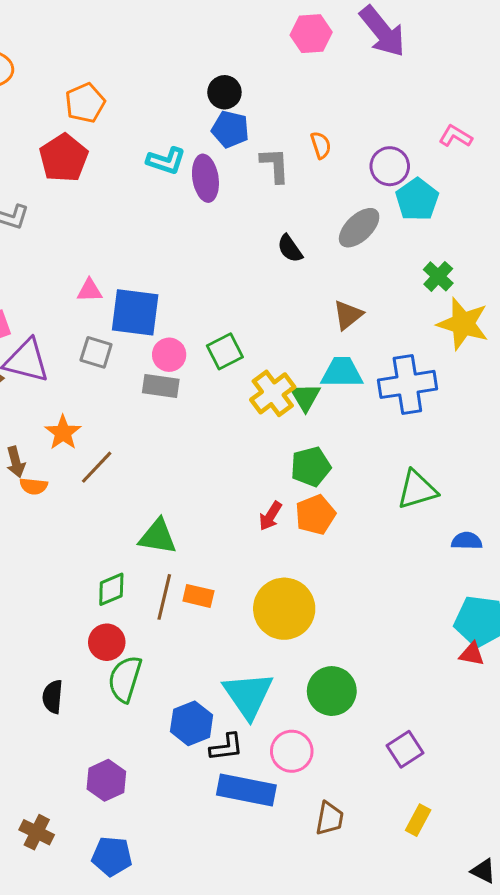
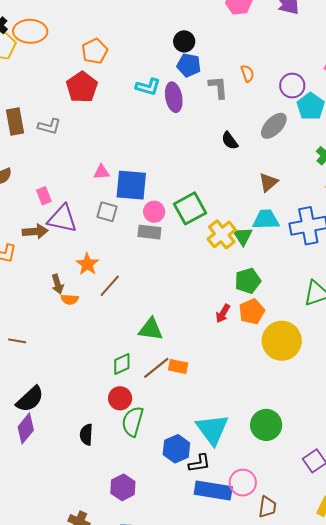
green square: (225, 351) -> (190, 208), size x1.4
brown line: (164, 597) -> (156, 368), turned 40
yellow circle: (284, 609) -> (282, 341), moved
pink circle: (292, 751) -> (243, 483), moved

